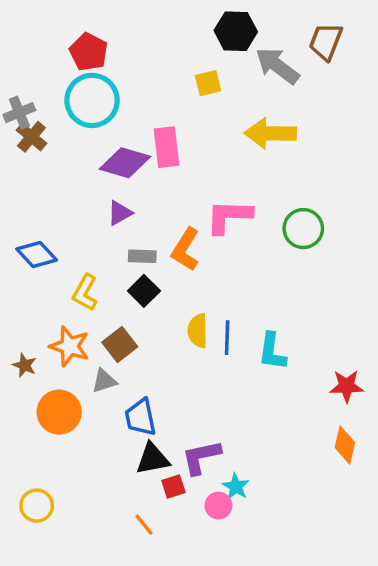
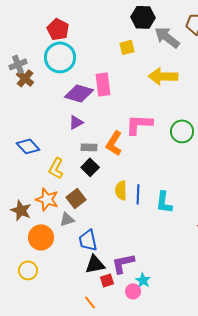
brown star: (25, 365) -> (21, 210), size x1.5
yellow circle: (37, 506) -> (28, 270), moved

